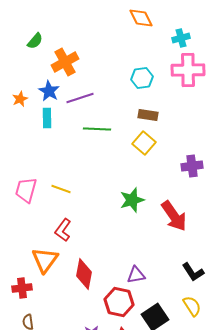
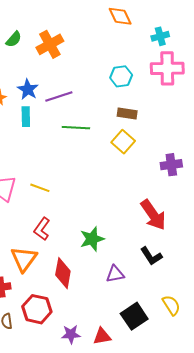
orange cross: (65, 62) -> (50, 44), moved
green star: (132, 200) -> (92, 239), moved
black L-shape: (193, 272) -> (151, 256), moved
red hexagon: (119, 302) -> (37, 309), moved

